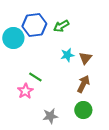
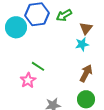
cyan star: (67, 55) -> (82, 44), moved
brown triangle: (85, 58) -> (86, 28), moved

